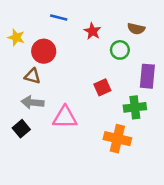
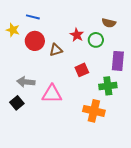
blue line: (59, 17) -> (33, 17), moved
red star: (92, 31) -> (77, 35), moved
brown triangle: (32, 76) -> (56, 50), moved, turned -32

